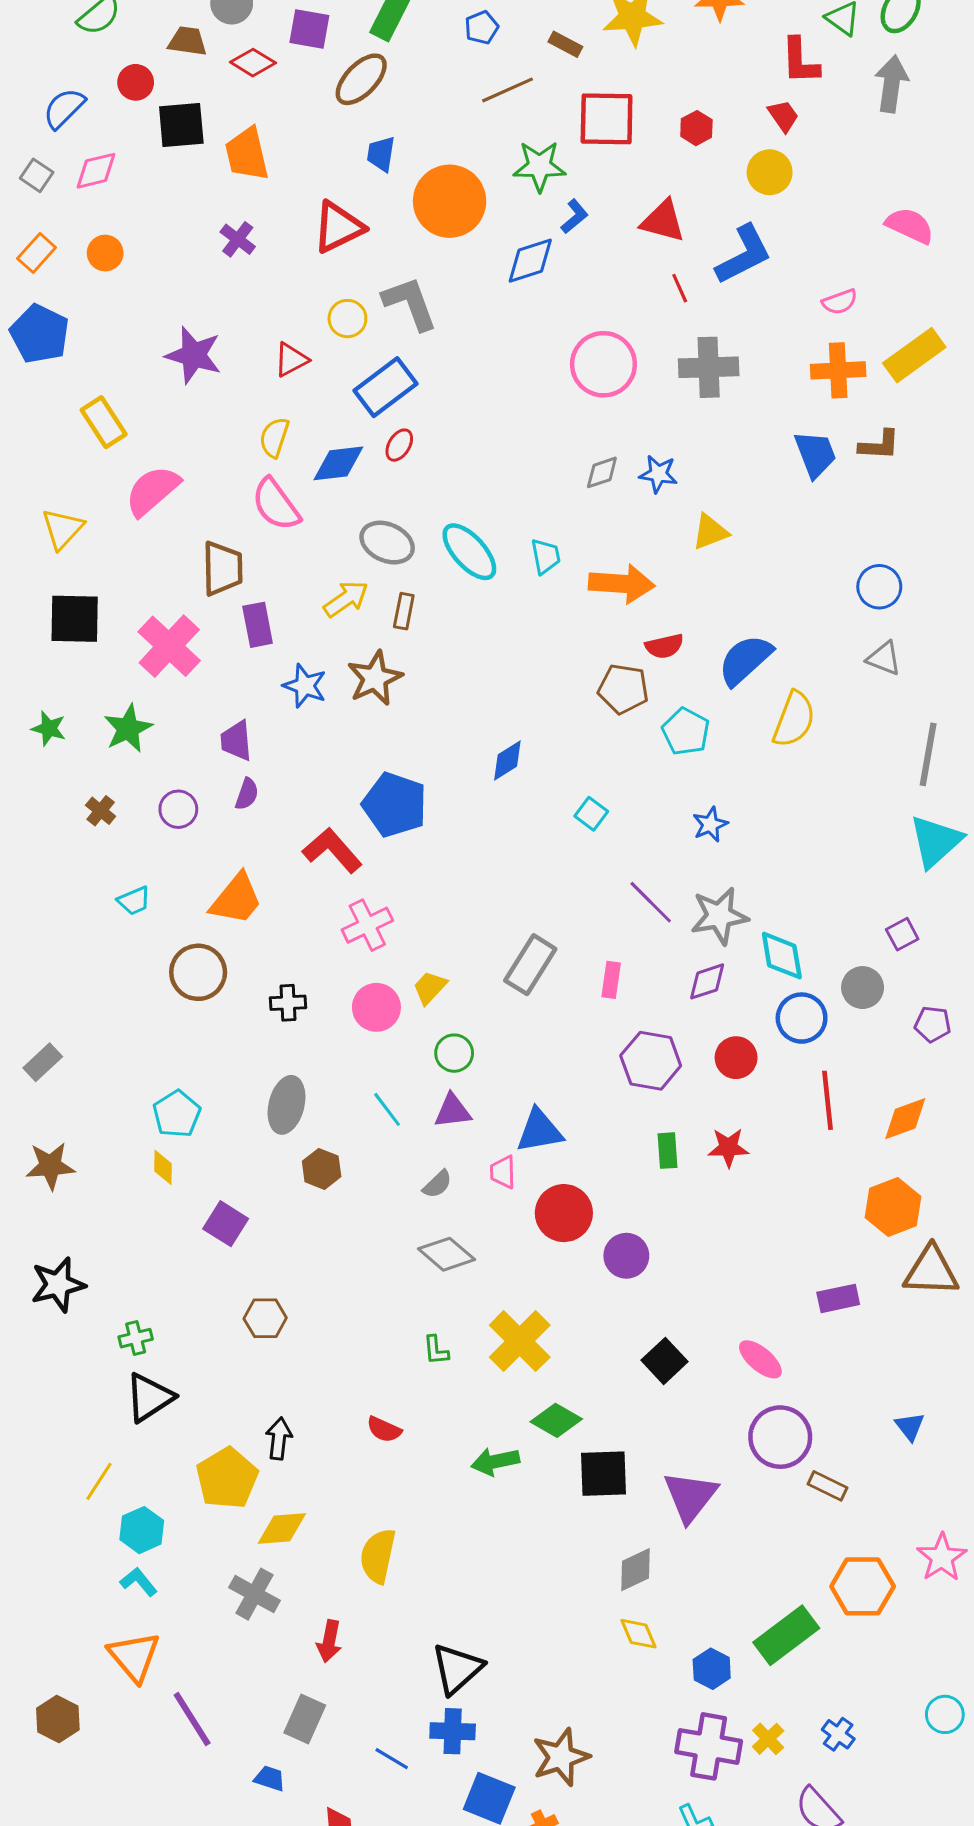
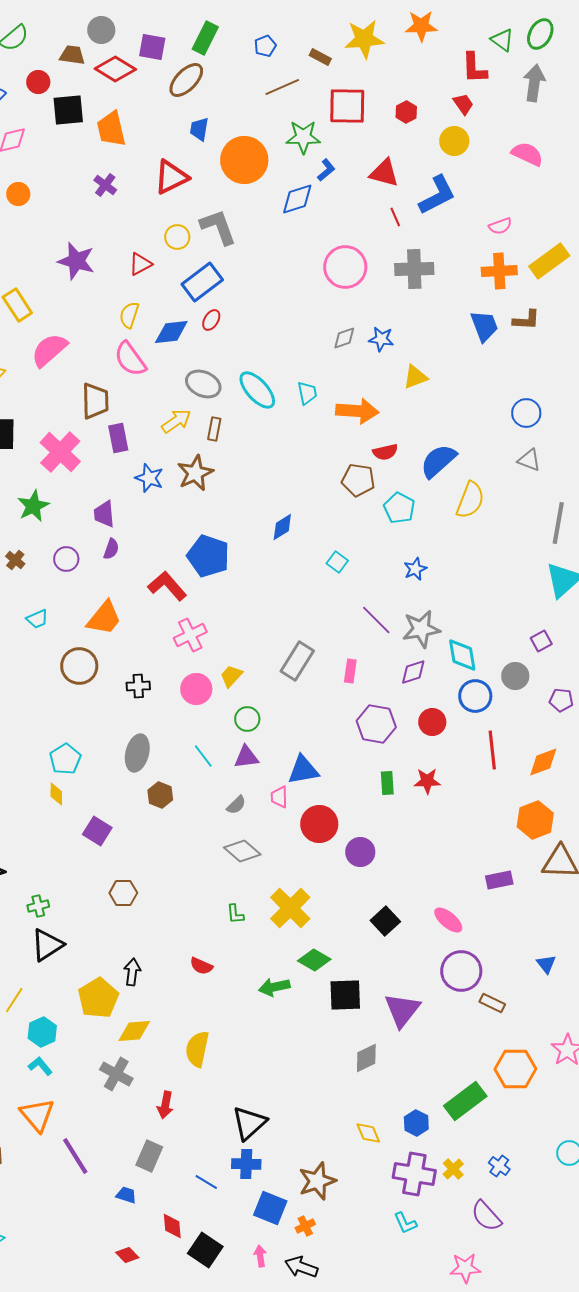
red diamond: (253, 63) -> (115, 69), size x1.4
pink semicircle: (910, 226) -> (527, 154), moved
yellow diamond: (639, 1634) -> (368, 1133), moved

